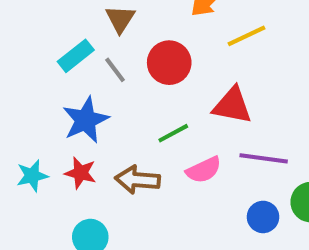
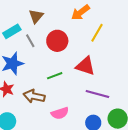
yellow line: (247, 36) -> (97, 33), turned -42
pink semicircle: (204, 170) -> (60, 113), moved

